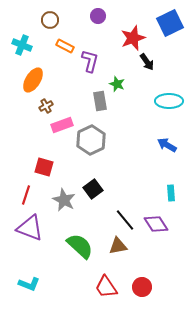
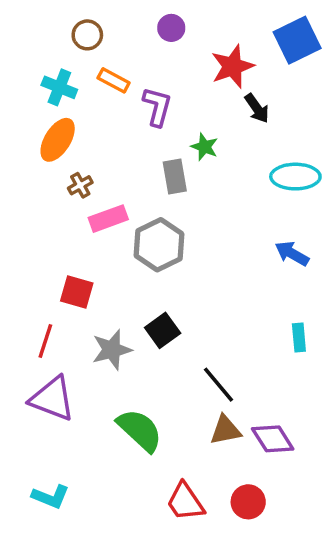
cyan cross: (22, 45) -> (59, 87), moved
gray star: (64, 200) -> (112, 350), turned 30
purple diamond: (156, 224) -> (273, 439), moved
brown triangle: (118, 246) -> (225, 430), moved

